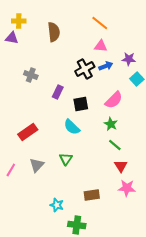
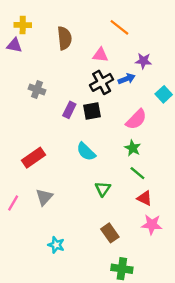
pink triangle: (101, 46) -> (100, 55), moved
purple star: (129, 59) -> (143, 61), moved
black square: (81, 104) -> (92, 111), moved
green triangle: (66, 159) -> (103, 189), moved
red triangle: (121, 166) -> (145, 198), turned -32
brown rectangle: (92, 195) -> (110, 233), turned 63
cyan star: (57, 205) -> (56, 245), moved
green cross: (77, 225) -> (122, 269), moved

